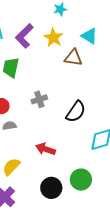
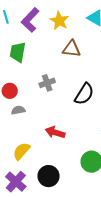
brown triangle: (73, 58) -> (72, 49), moved
black circle: (51, 188) -> (49, 176), moved

